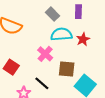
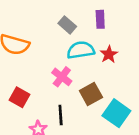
brown square: (67, 69) -> (91, 94), turned -30
black line: (42, 83) -> (61, 115), turned 49

